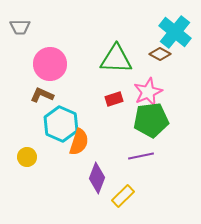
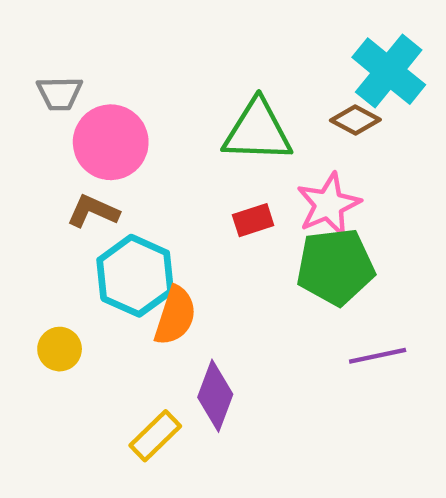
gray trapezoid: (20, 27) -> (60, 93), moved
purple line: (141, 156) -> (378, 356), moved
yellow rectangle: (123, 196) -> (155, 436), moved

